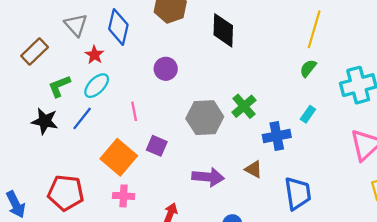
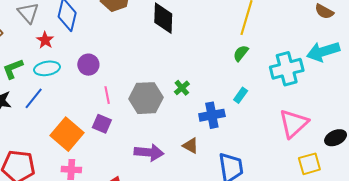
purple circle: (166, 69) -> (88, 65), moved
cyan ellipse: (97, 86) -> (47, 68), turned 35
green cross: (244, 106) -> (182, 88), size x0.7
pink line: (134, 111) -> (107, 95), moved

